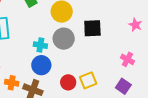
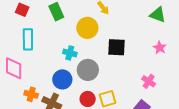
gray circle: (64, 39) -> (88, 70), moved
cyan cross: (40, 45) -> (70, 53), moved

